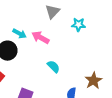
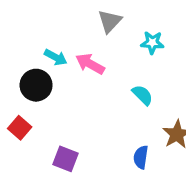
cyan semicircle: (53, 67) -> (142, 95), moved

